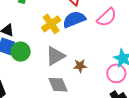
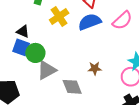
yellow cross: (51, 24) -> (59, 16), moved
gray triangle: (55, 56) -> (47, 70), moved

